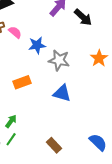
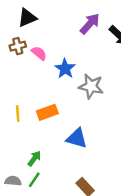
blue star: (37, 45) -> (65, 69), turned -30
blue triangle: (62, 93) -> (77, 138), moved

